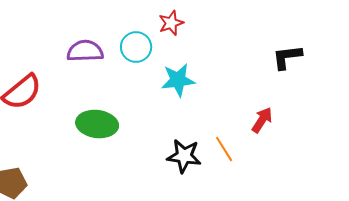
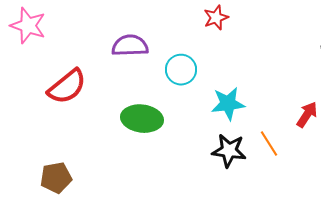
cyan circle: (136, 47) -> (181, 70), moved
cyan star: (178, 80) -> (228, 104), moved

